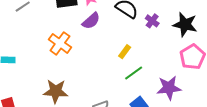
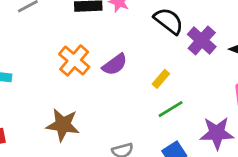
purple semicircle: (91, 21) -> (115, 65), moved
purple cross: (152, 21) -> (202, 40), size x1.5

